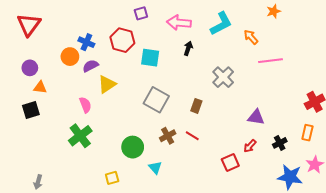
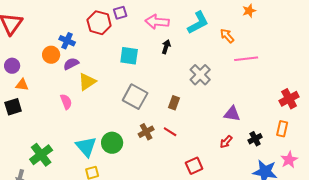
red hexagon: (122, 40) -> (99, 23), moved
green cross: (80, 136) -> (41, 155), moved
red square: (230, 162) -> (194, 166), moved
cyan triangle: (155, 168) -> (86, 147), moved, size x1.6

